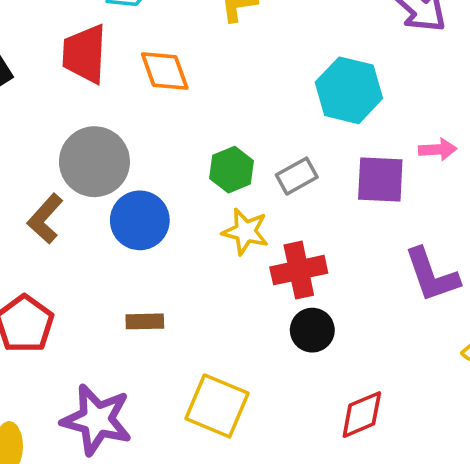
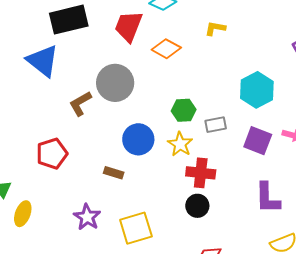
orange diamond: (165, 71) -> (166, 49), turned -60
blue circle: (140, 220) -> (138, 139), moved
yellow square: (217, 406) -> (136, 228), turned 32
purple star: (97, 420) -> (87, 217), moved, size x0.7

